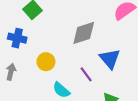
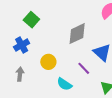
blue cross: (17, 38) -> (22, 45), turned -35

